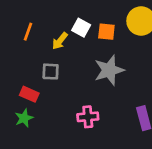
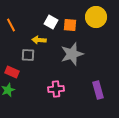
orange line: (28, 32) -> (11, 25), turned -48
yellow arrow: (60, 41) -> (39, 40), moved, turned 56

